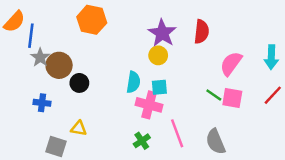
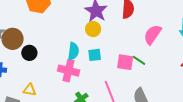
pink square: (232, 98) -> (125, 62), moved
pink cross: (149, 105) -> (69, 71), moved

